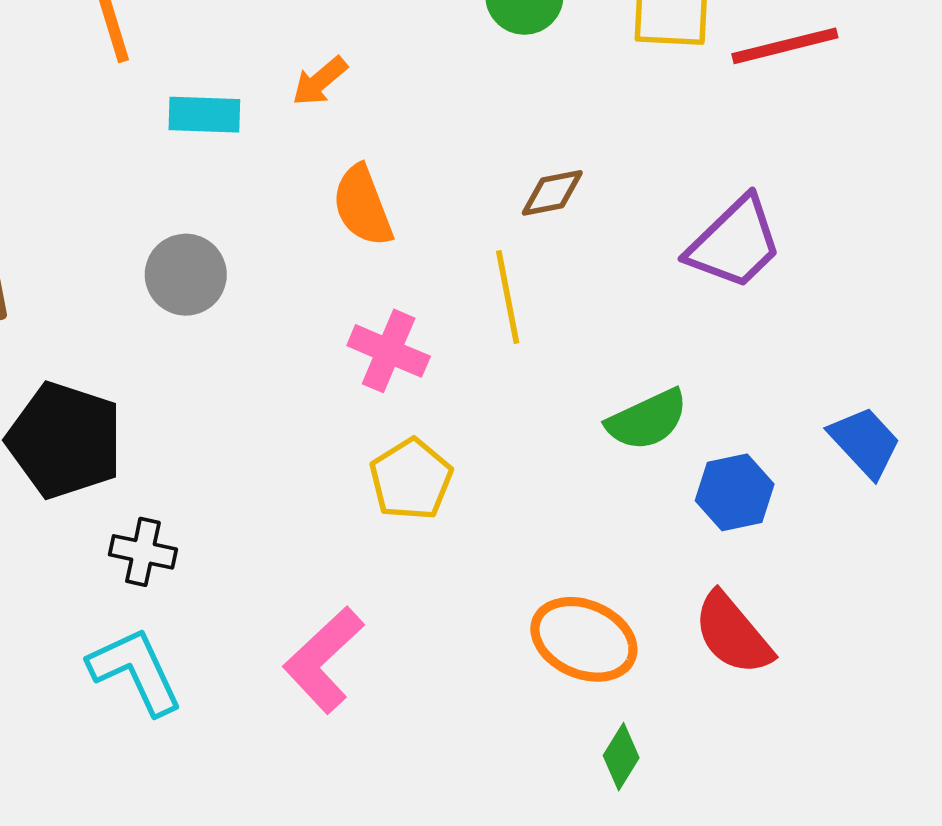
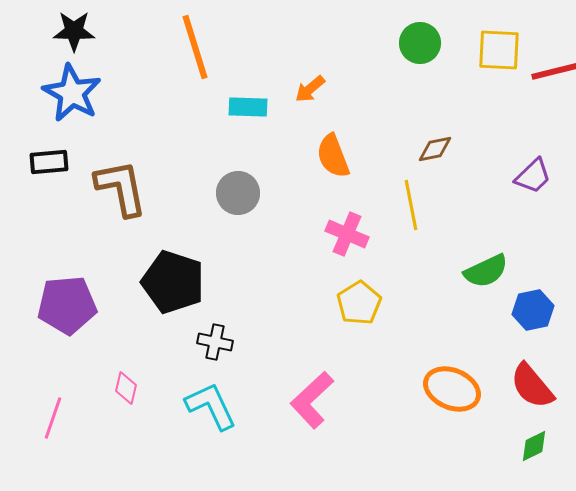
purple trapezoid: (735, 243) -> (533, 176), size x0.7
green diamond: (621, 757) -> (534, 446), moved, turned 32

